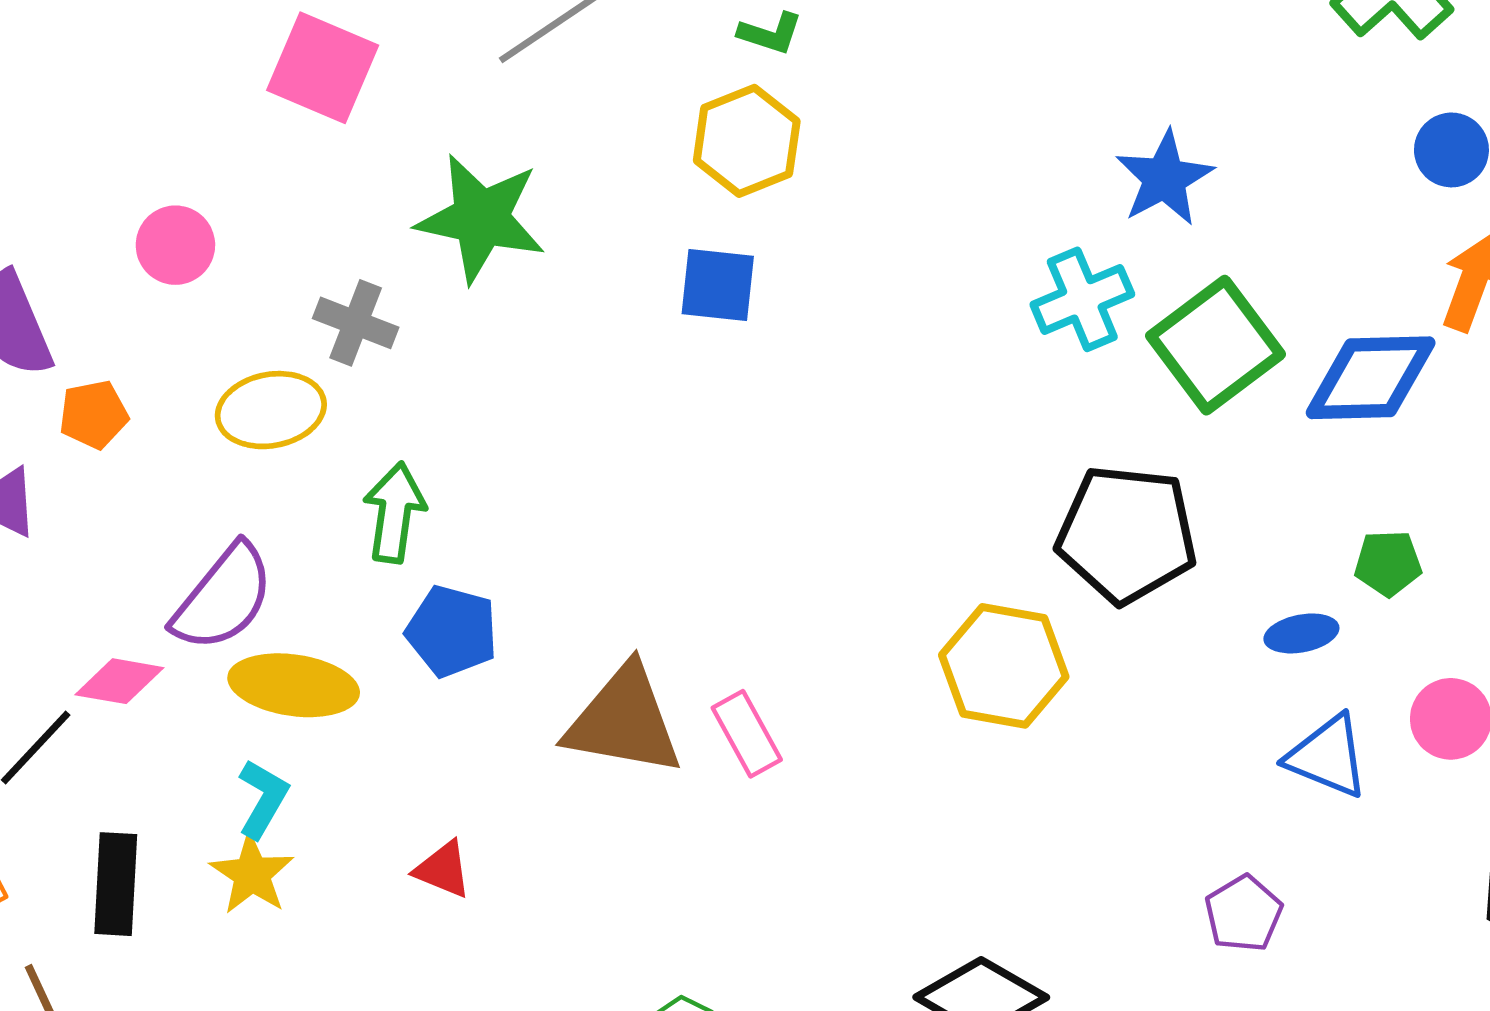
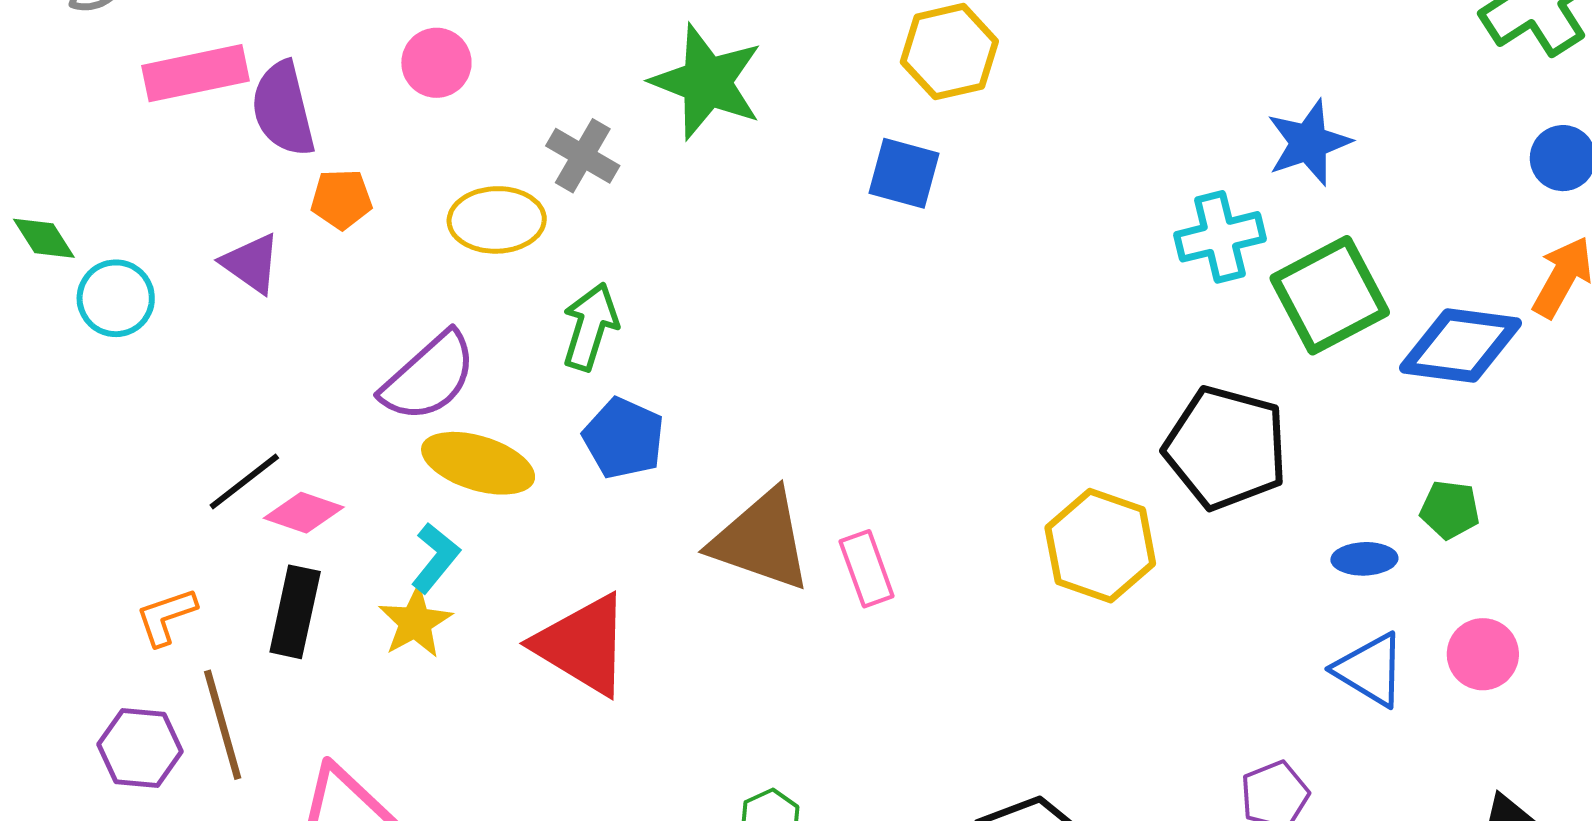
pink diamond: (119, 681) -> (304, 513), moved
red triangle: (443, 869) -> (583, 645), size x2.0

